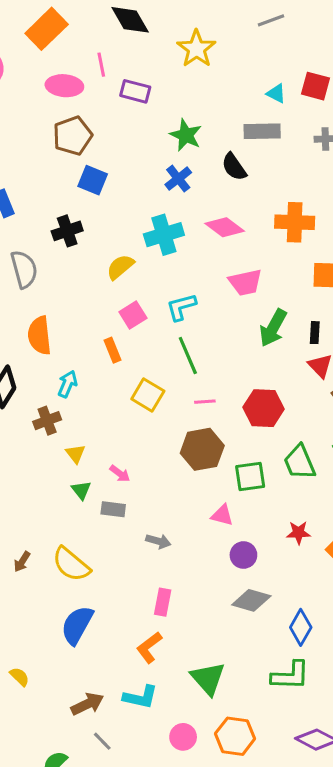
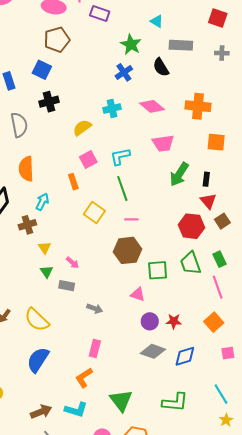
cyan triangle: (276, 93) -> (157, 21), moved
blue square: (93, 180) -> (42, 70), moved
cyan cross: (164, 235) -> (112, 108), size x0.7
red hexagon: (264, 408) -> (191, 226), moved
red star: (299, 533) -> (174, 321), moved
blue diamond: (301, 627) -> (185, 356), moved, turned 40

